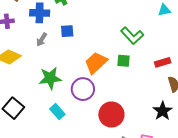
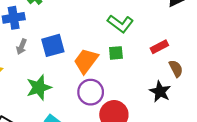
blue square: (67, 31) -> (53, 45), moved, size x1.5
purple circle: (83, 89) -> (91, 92), moved
black star: (163, 111) -> (160, 92), moved

